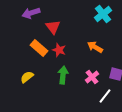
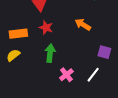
orange rectangle: (39, 48) -> (18, 34), moved, turned -48
pink cross: (92, 77) -> (66, 75), moved

